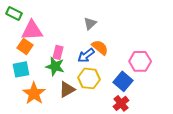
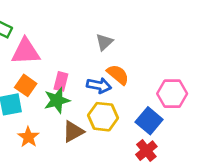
orange square: (25, 46) -> (26, 85), moved
blue arrow: (86, 55) -> (99, 85), turned -132
green star: (55, 66) -> (57, 100), turned -30
orange star: (34, 93) -> (28, 137), size x0.7

